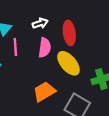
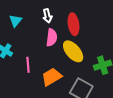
white arrow: (40, 23) -> (47, 16), turned 96
pink line: (15, 47) -> (28, 65), moved

